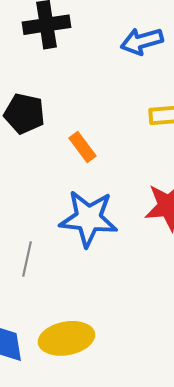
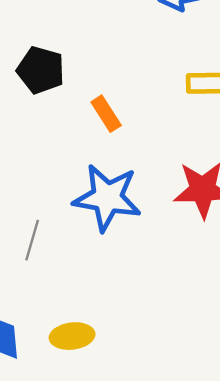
yellow ellipse: (66, 338) -> (72, 336), size x0.7

